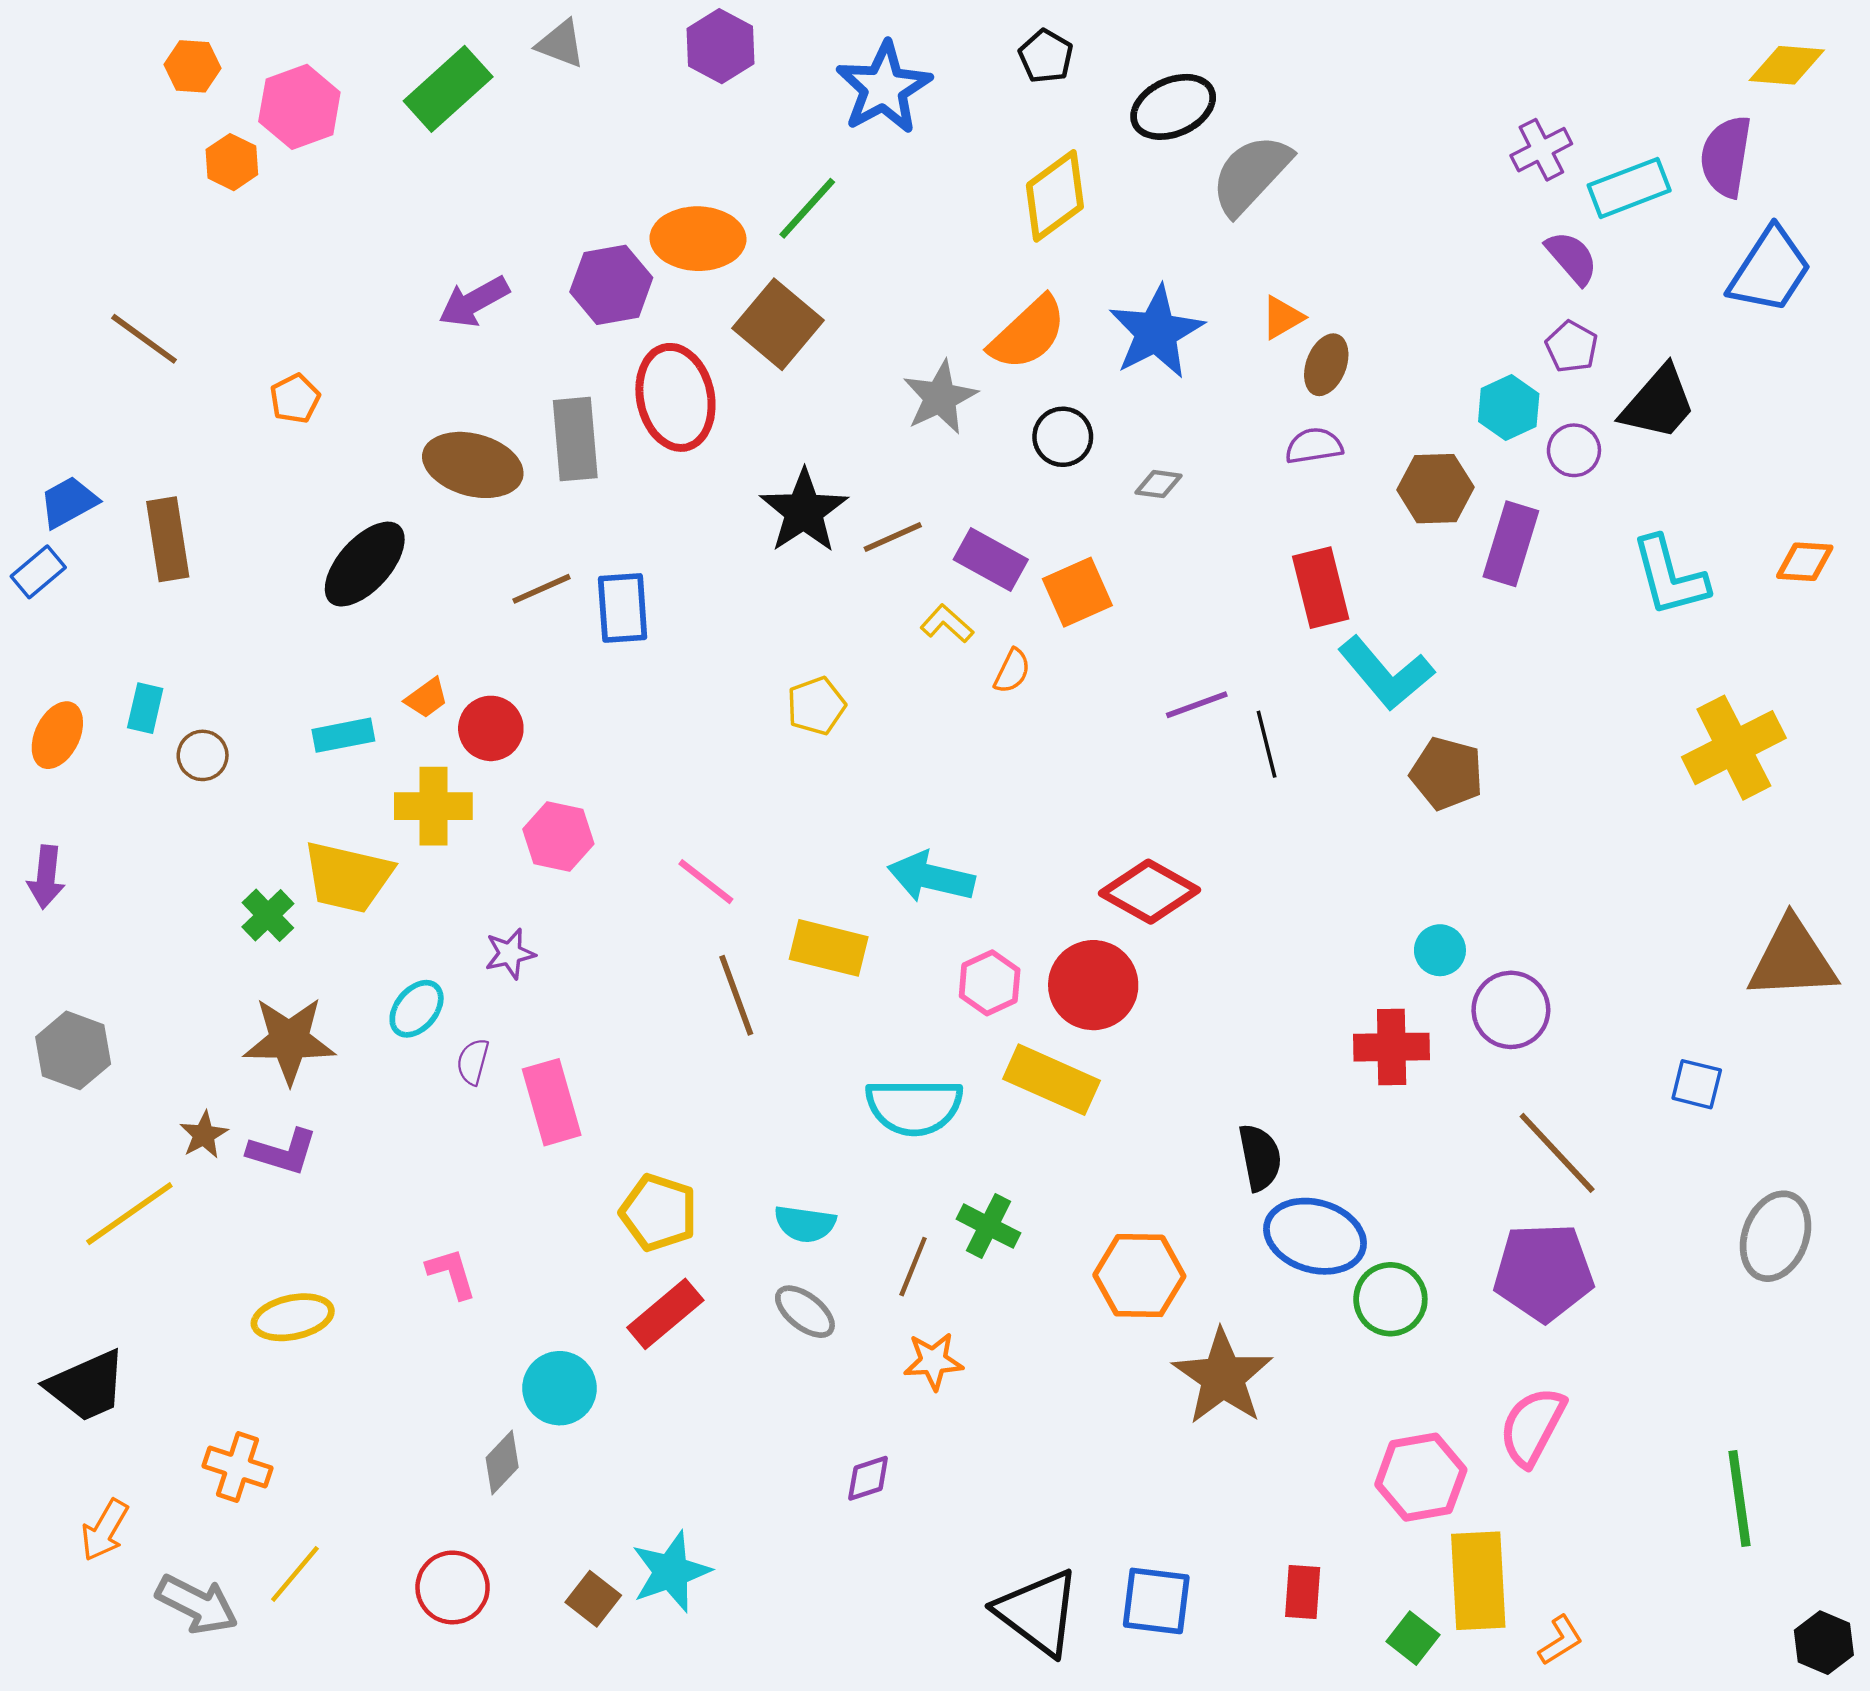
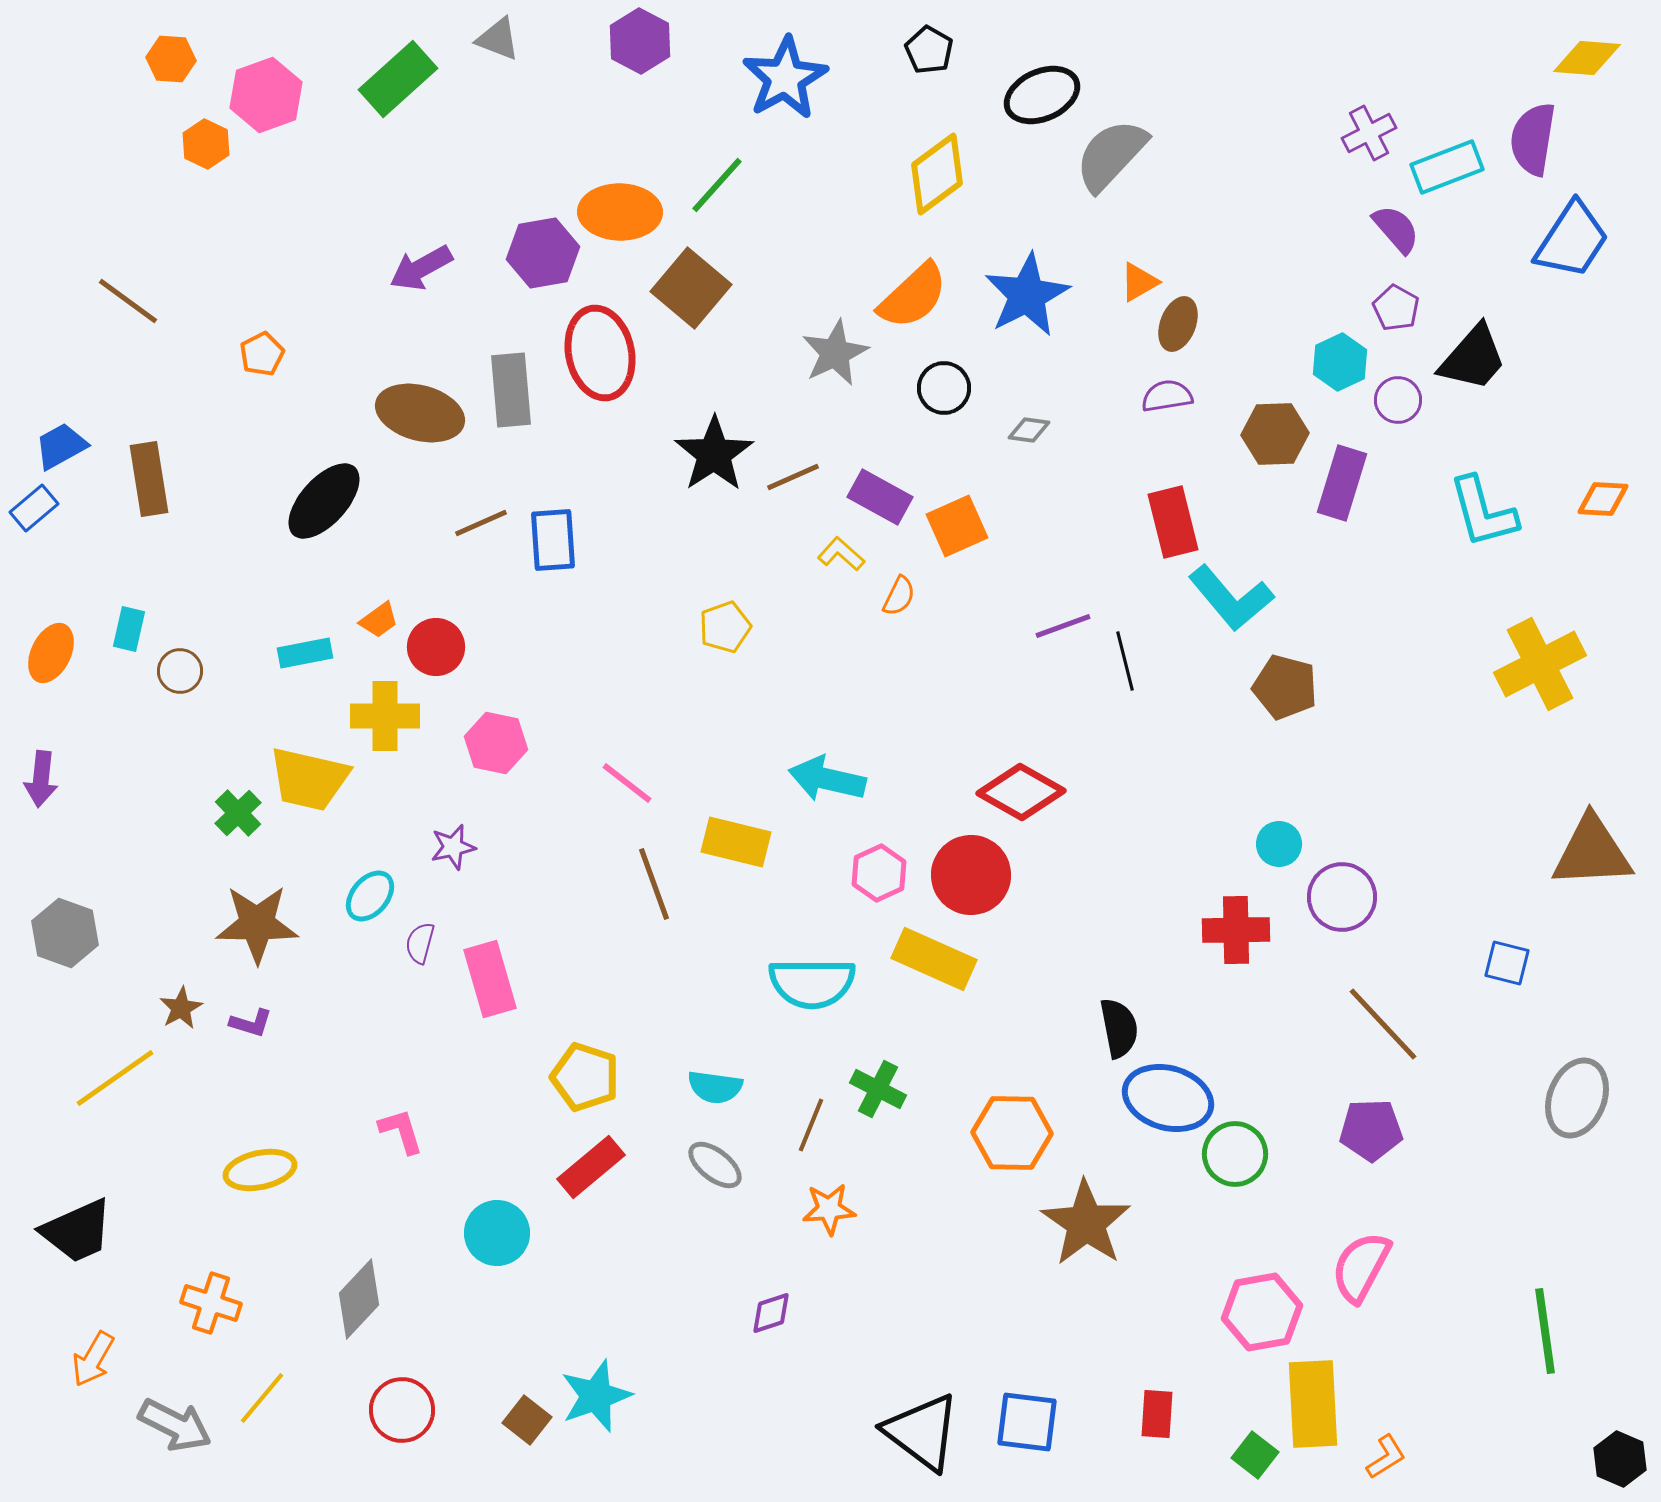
purple L-shape: (283, 1152) -> (251, 1023), size x0.7
purple pentagon: (1544, 1272) -> (1371, 1130), size x0.7
gray diamond: (502, 1462) -> (359, 1299), moved, size x1.4

